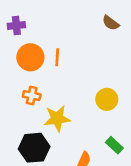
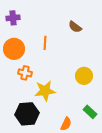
brown semicircle: (111, 23) -> (75, 27), moved
orange circle: (30, 57) -> (14, 49), moved

